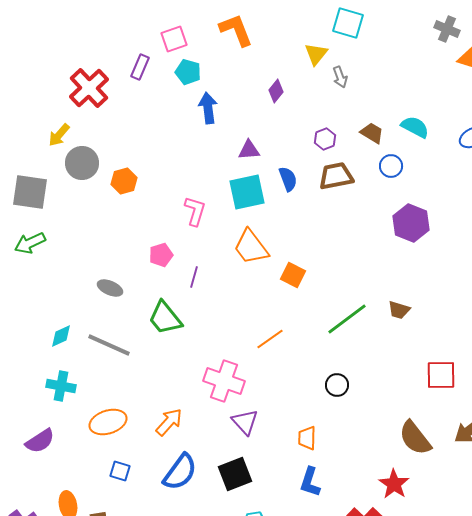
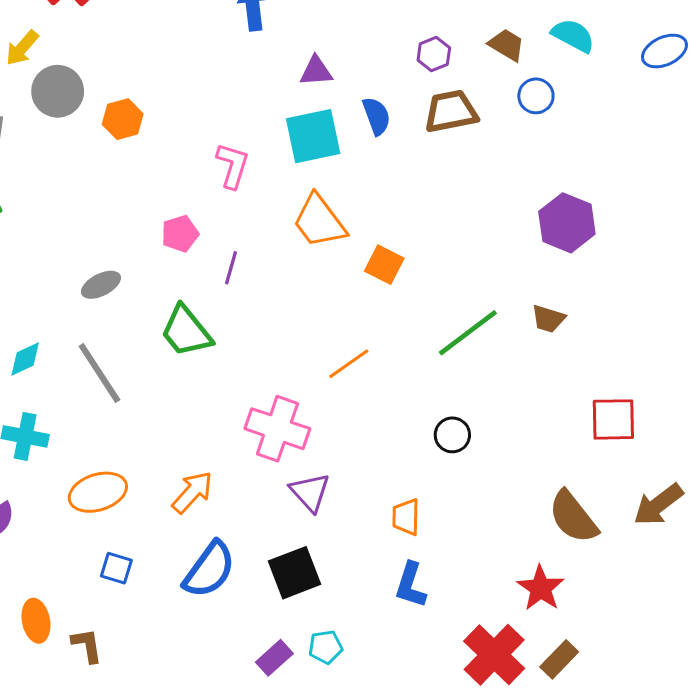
purple hexagon: (411, 223) -> (567, 223), moved
gray ellipse: (110, 288) -> (101, 285), turned -50
gray line: (109, 345) -> (99, 373), turned 33

